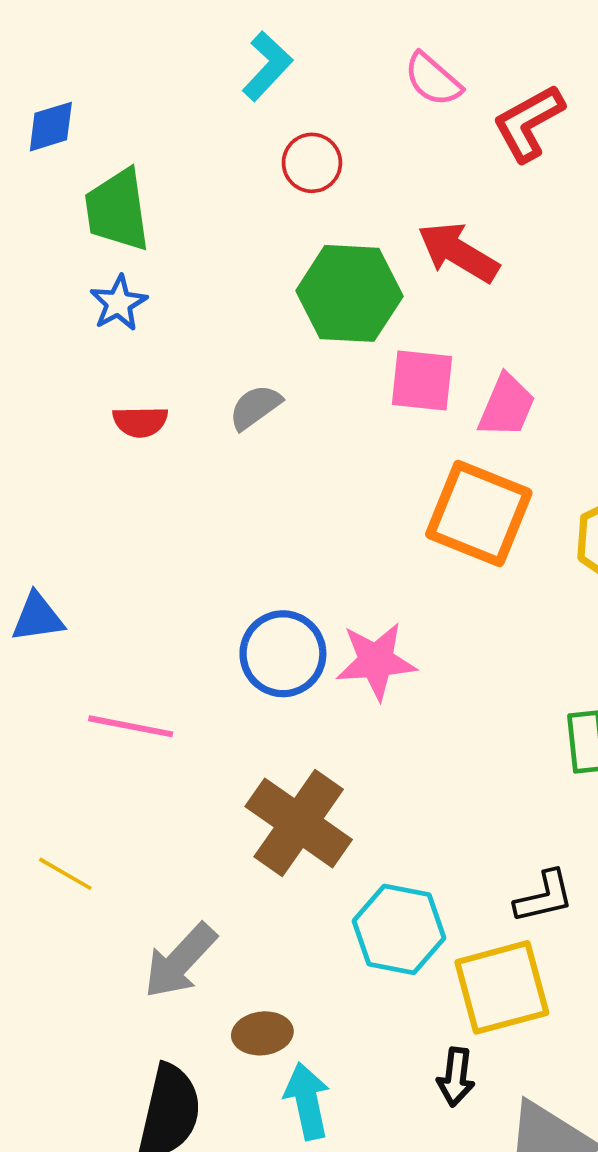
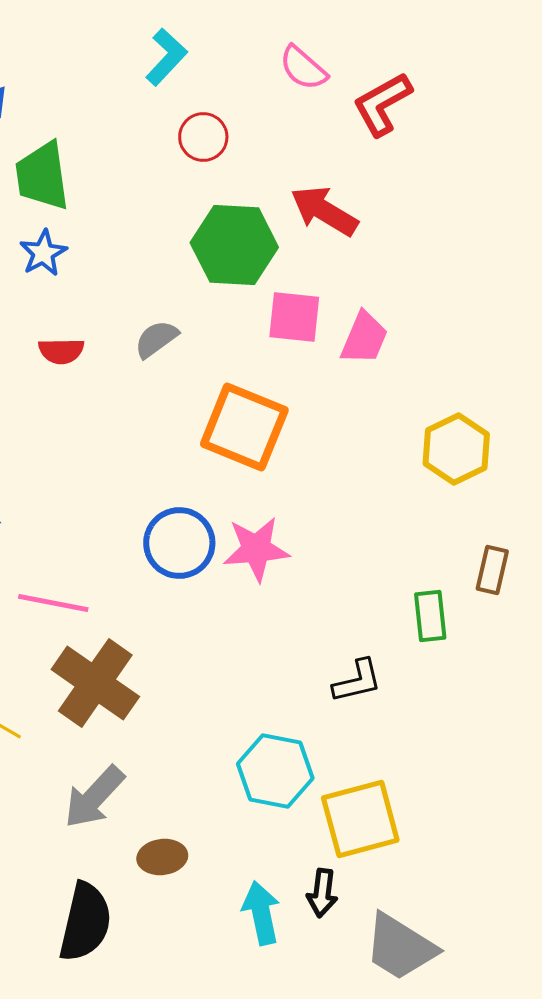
orange square: (479, 513) -> (244, 427), moved
brown cross: (299, 823) -> (95, 683), moved
black L-shape: (544, 897) -> (357, 681), moved
cyan arrow: (307, 1101) -> (261, 913), moved

